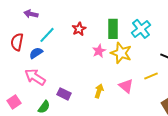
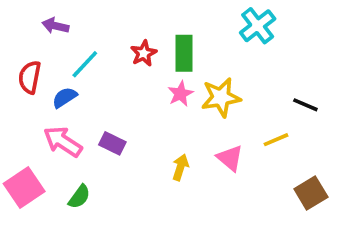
green rectangle: (113, 29) -> (184, 53), moved
cyan cross: (141, 29) -> (258, 26), moved
yellow star: (121, 53) -> (221, 97), turned -30
purple rectangle: (64, 94) -> (112, 143), moved
pink square: (14, 102) -> (24, 188), size x1.5

